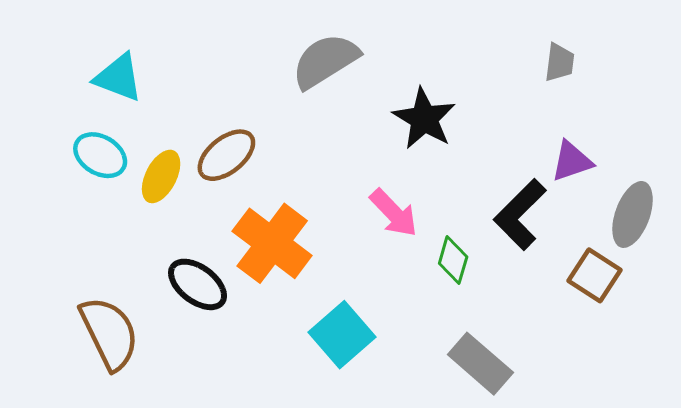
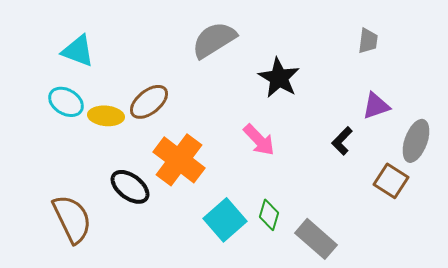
yellow ellipse: (161, 176) -> (106, 116), turned 68
black L-shape: (520, 214) -> (342, 141), size x0.6
green diamond: (453, 260) -> (269, 215), moved

